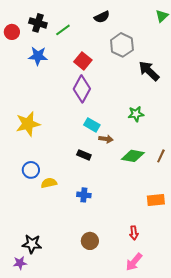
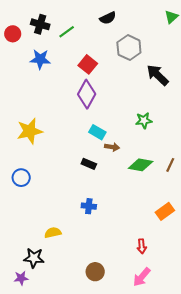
blue circle: (31, 170) -> (21, 178), moved
yellow semicircle: (49, 183) -> (53, 233), moved
orange rectangle: (156, 200) -> (165, 211), turned -30
brown circle: (90, 241) -> (95, 272), moved

